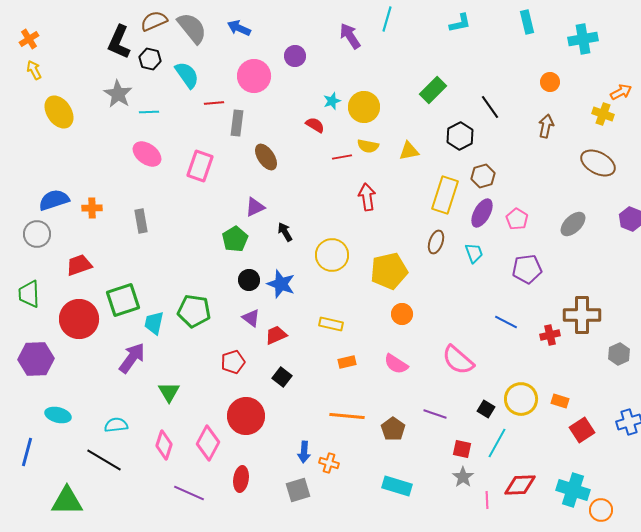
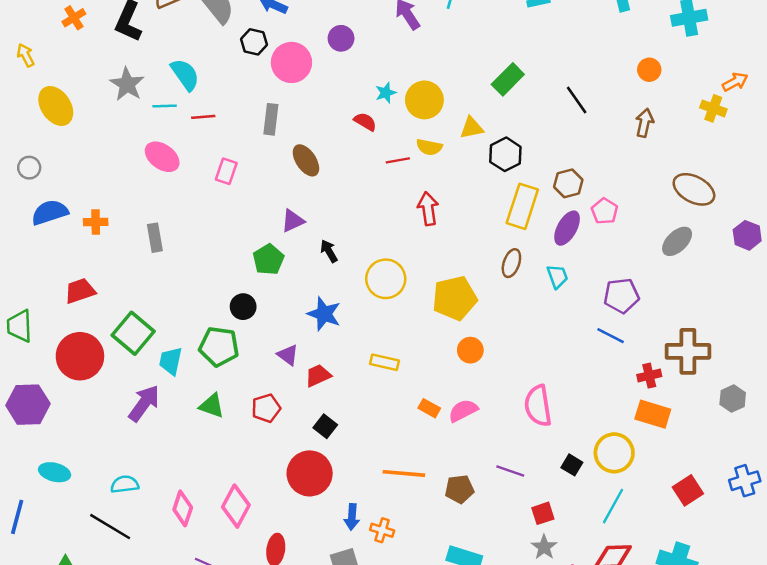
orange cross: (29, 39) -> (74, 18), moved
black hexagon: (150, 59) -> (254, 42), moved
cyan semicircle: (187, 75) -> (185, 75), moved
red line: (214, 103) -> (203, 117), moved
black hexagon: (460, 136) -> (505, 154), moved
yellow triangle: (409, 151) -> (472, 128), moved
brown ellipse: (598, 163) -> (694, 189), moved
pink rectangle: (200, 166) -> (226, 171), size x0.7
pink pentagon: (517, 219) -> (605, 211), moved
gray circle: (37, 234) -> (29, 168), moved, size x0.7
black circle: (249, 280) -> (243, 307), moved
green square: (123, 300) -> (133, 333), turned -32
blue line: (506, 322) -> (611, 336), moved
pink semicircle: (458, 360) -> (538, 406), turned 40
orange rectangle: (347, 362) -> (429, 408), moved, turned 42
pink semicircle: (396, 364) -> (463, 411), turned 120
green triangle: (169, 392) -> (212, 406), moved, turned -40
orange rectangle: (560, 401) -> (653, 414), moved, size x1.6
red circle: (246, 416) -> (310, 473), moved
brown pentagon: (393, 429) -> (459, 489), turned 30
cyan line: (497, 443) -> (613, 506), moved
red square: (462, 449) -> (543, 513), turned -30

